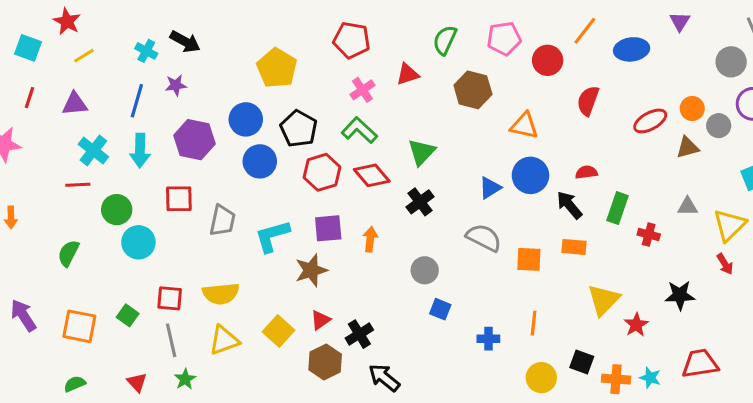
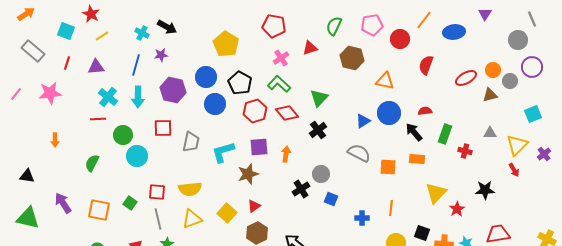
black cross: (359, 334) -> (301, 189), moved

